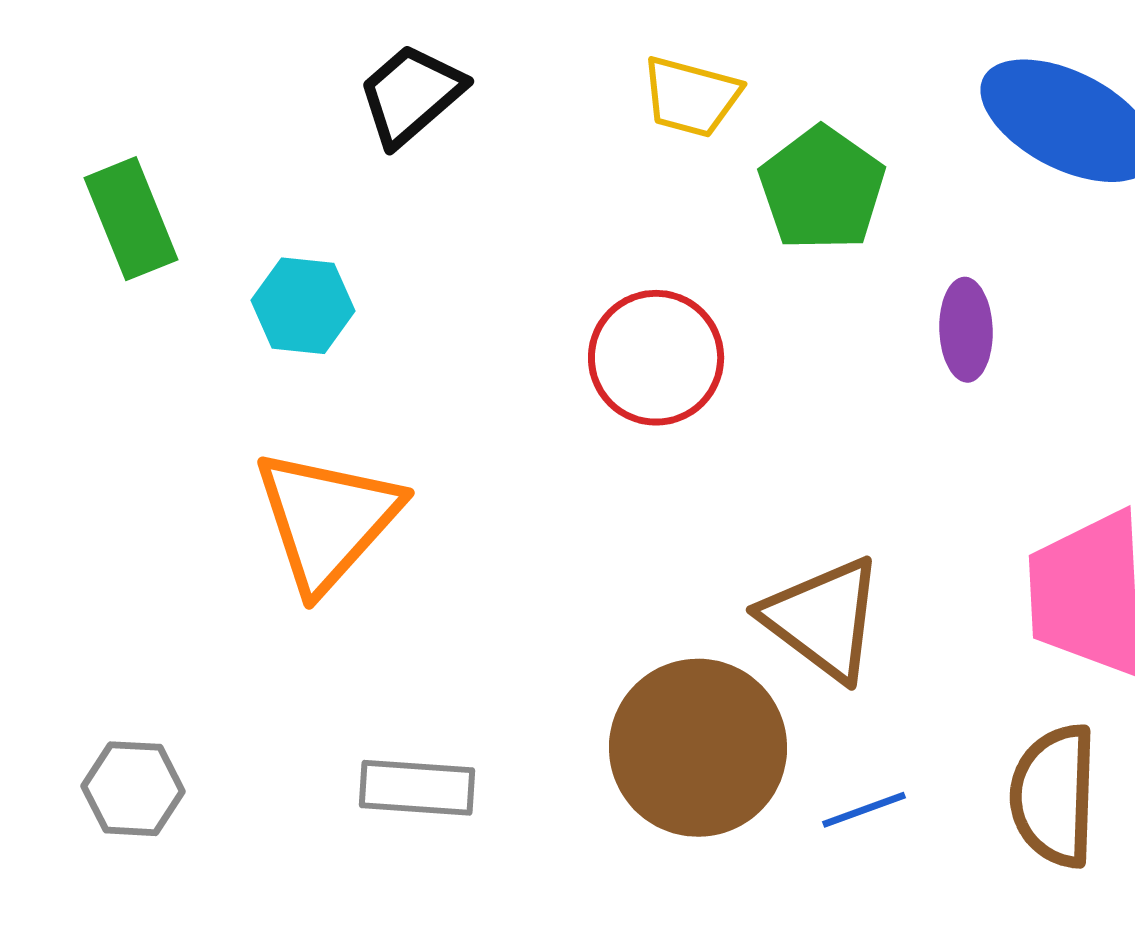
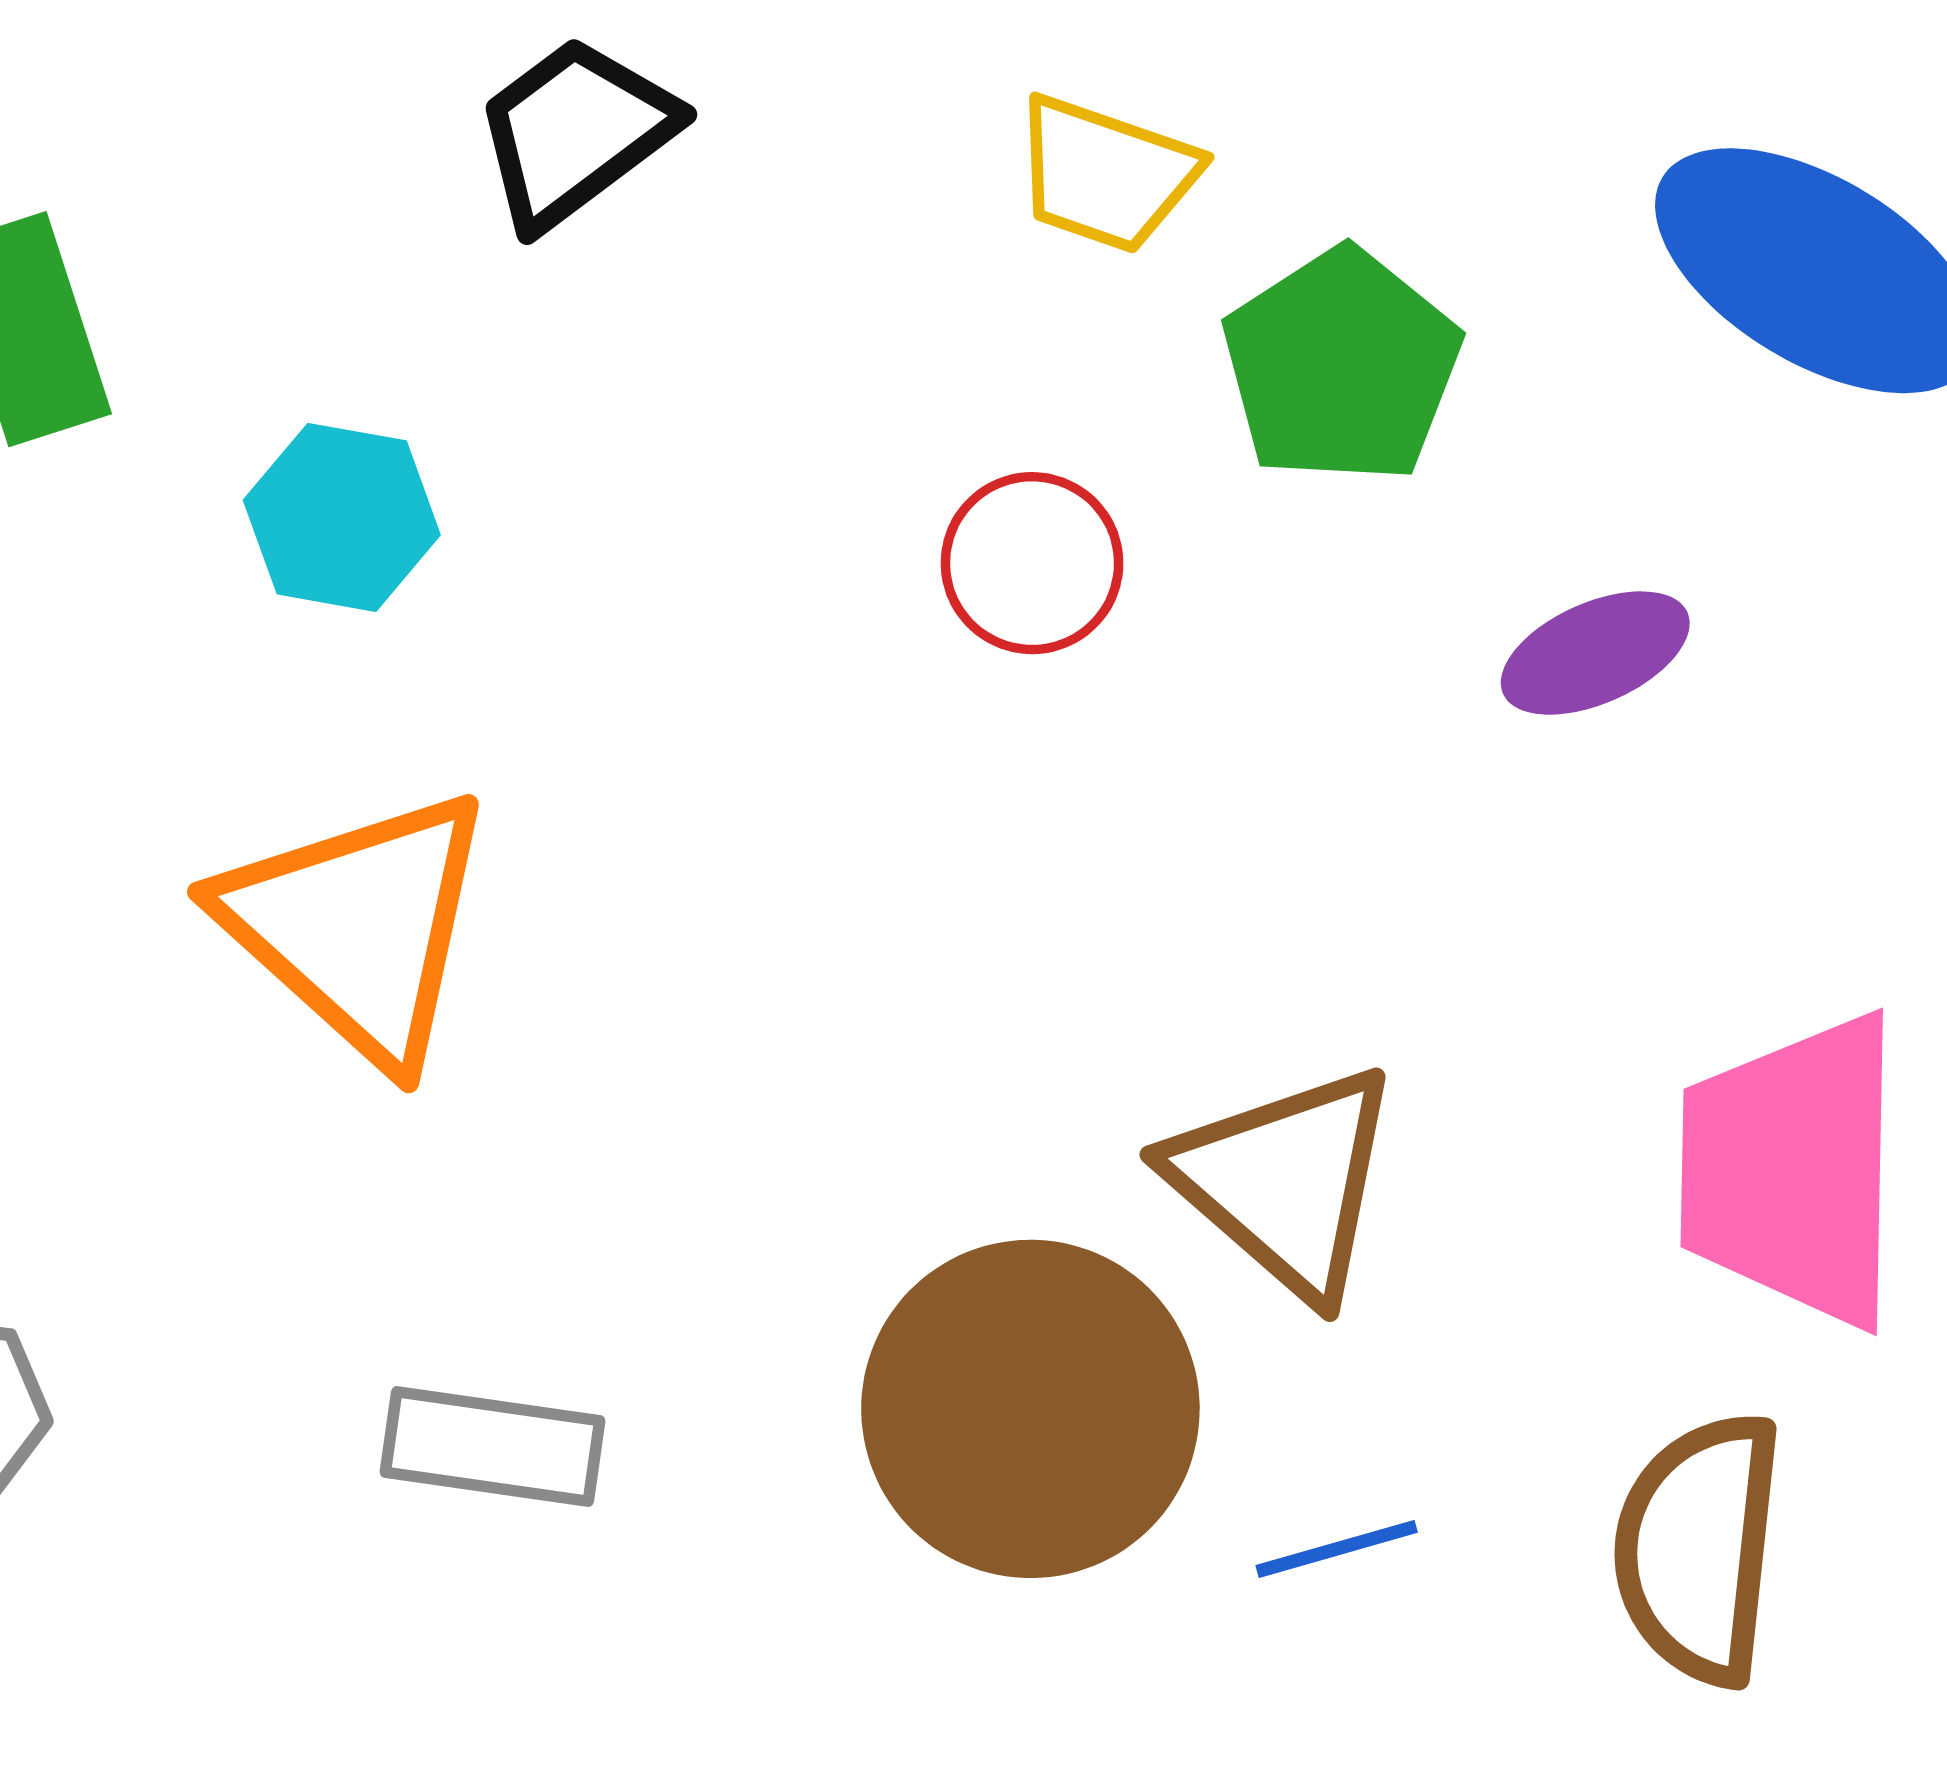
purple ellipse: (966, 330) -> (1595, 653), turned 64
red circle: (656, 358) -> (1032, 563), moved, size x0.7
orange triangle: (327, 520) -> (358, 926), turned -34

